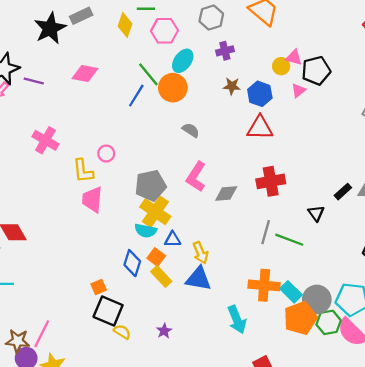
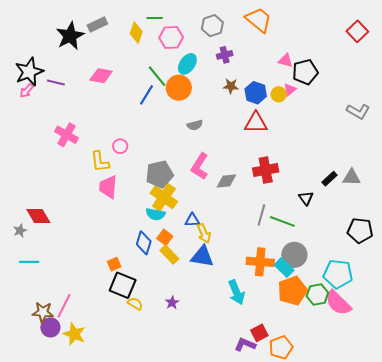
yellow circle: (281, 66) -> (279, 94), moved
gray semicircle: (191, 130) -> (195, 125), turned 133
blue triangle: (173, 239) -> (192, 220), moved
gray circle: (317, 299) -> (294, 255), moved

